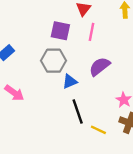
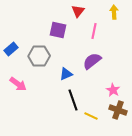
pink line: (92, 32) -> (94, 31), moved
gray hexagon: (53, 61) -> (39, 56), moved

